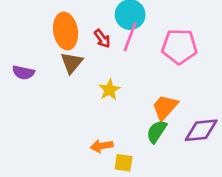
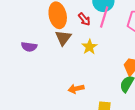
yellow star: (109, 90) -> (89, 47), moved
orange arrow: (102, 146) -> (76, 89), moved

